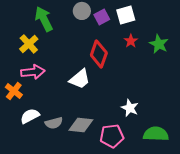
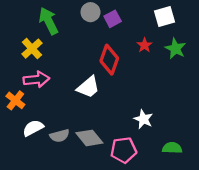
white square: (126, 15) -> (164, 17), moved
gray diamond: (81, 125) -> (89, 138), turned 45
green semicircle: (156, 134) -> (172, 148), size x0.7

